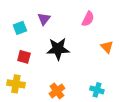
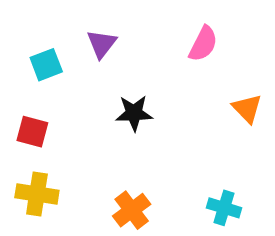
black star: (58, 49) -> (134, 113), size x0.7
red square: (24, 57) -> (32, 132), moved

